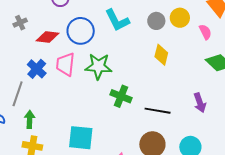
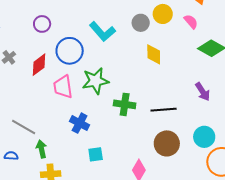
red diamond: (48, 37) -> (39, 65), turned -30
blue cross: (37, 69) -> (80, 123), moved
gray line: (18, 94) -> (24, 127), turned -65
cyan square: (81, 138) -> (96, 154), size x0.6

